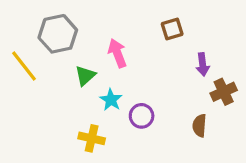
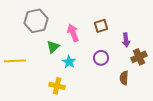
brown square: (172, 29) -> (101, 26), moved
yellow line: (24, 66) -> (15, 61), moved, turned -55
purple circle: (142, 116) -> (101, 58), moved

